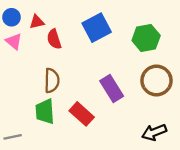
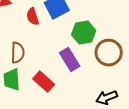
green hexagon: (146, 38) -> (84, 33), moved
red semicircle: (54, 39) -> (33, 17), moved

